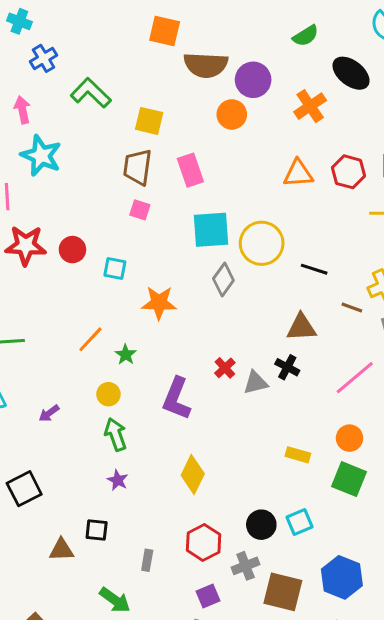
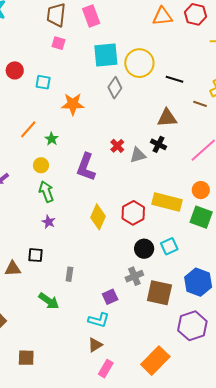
yellow rectangle: (298, 455) -> (167, 202), size x1.8
red hexagon: (204, 542) -> (133, 213), moved

